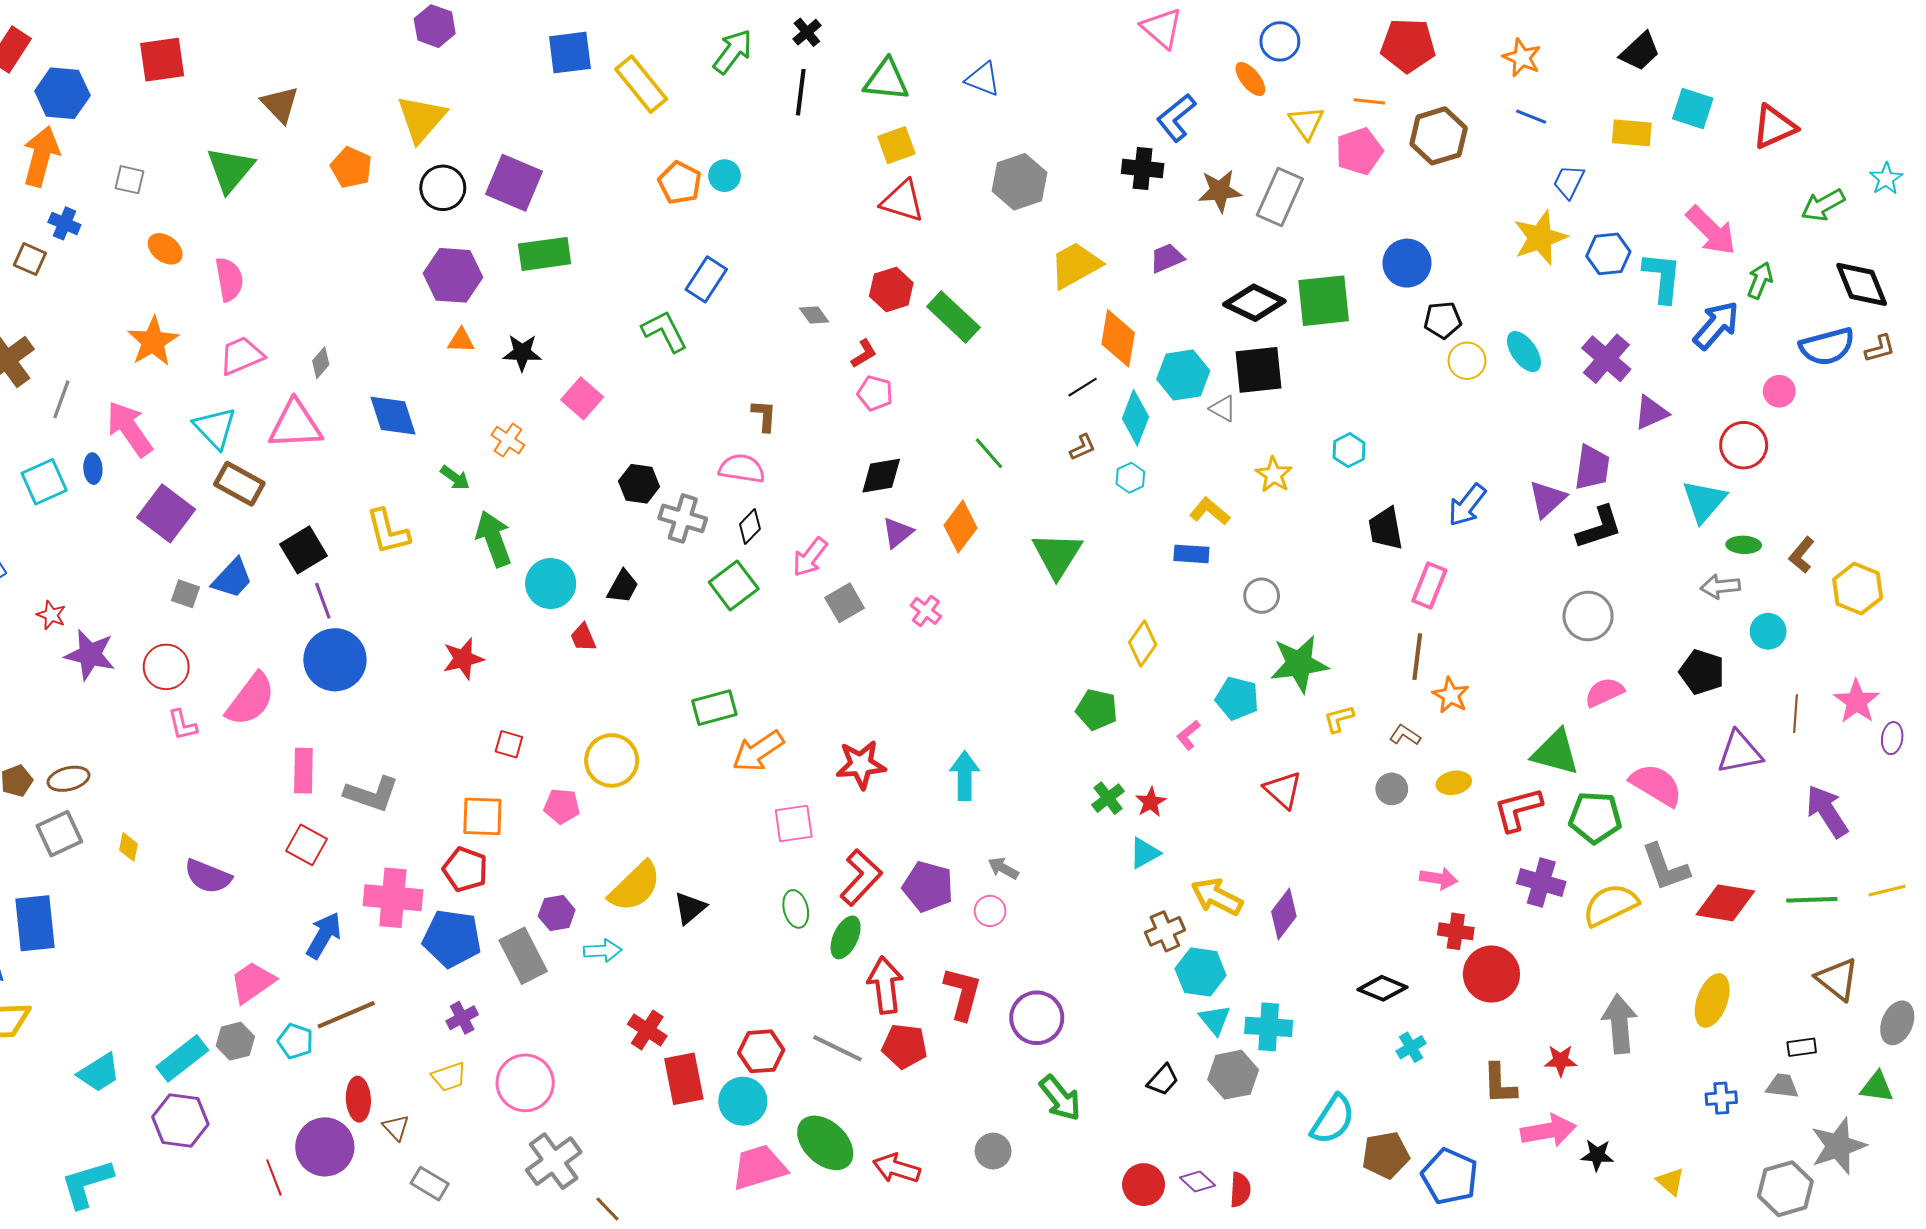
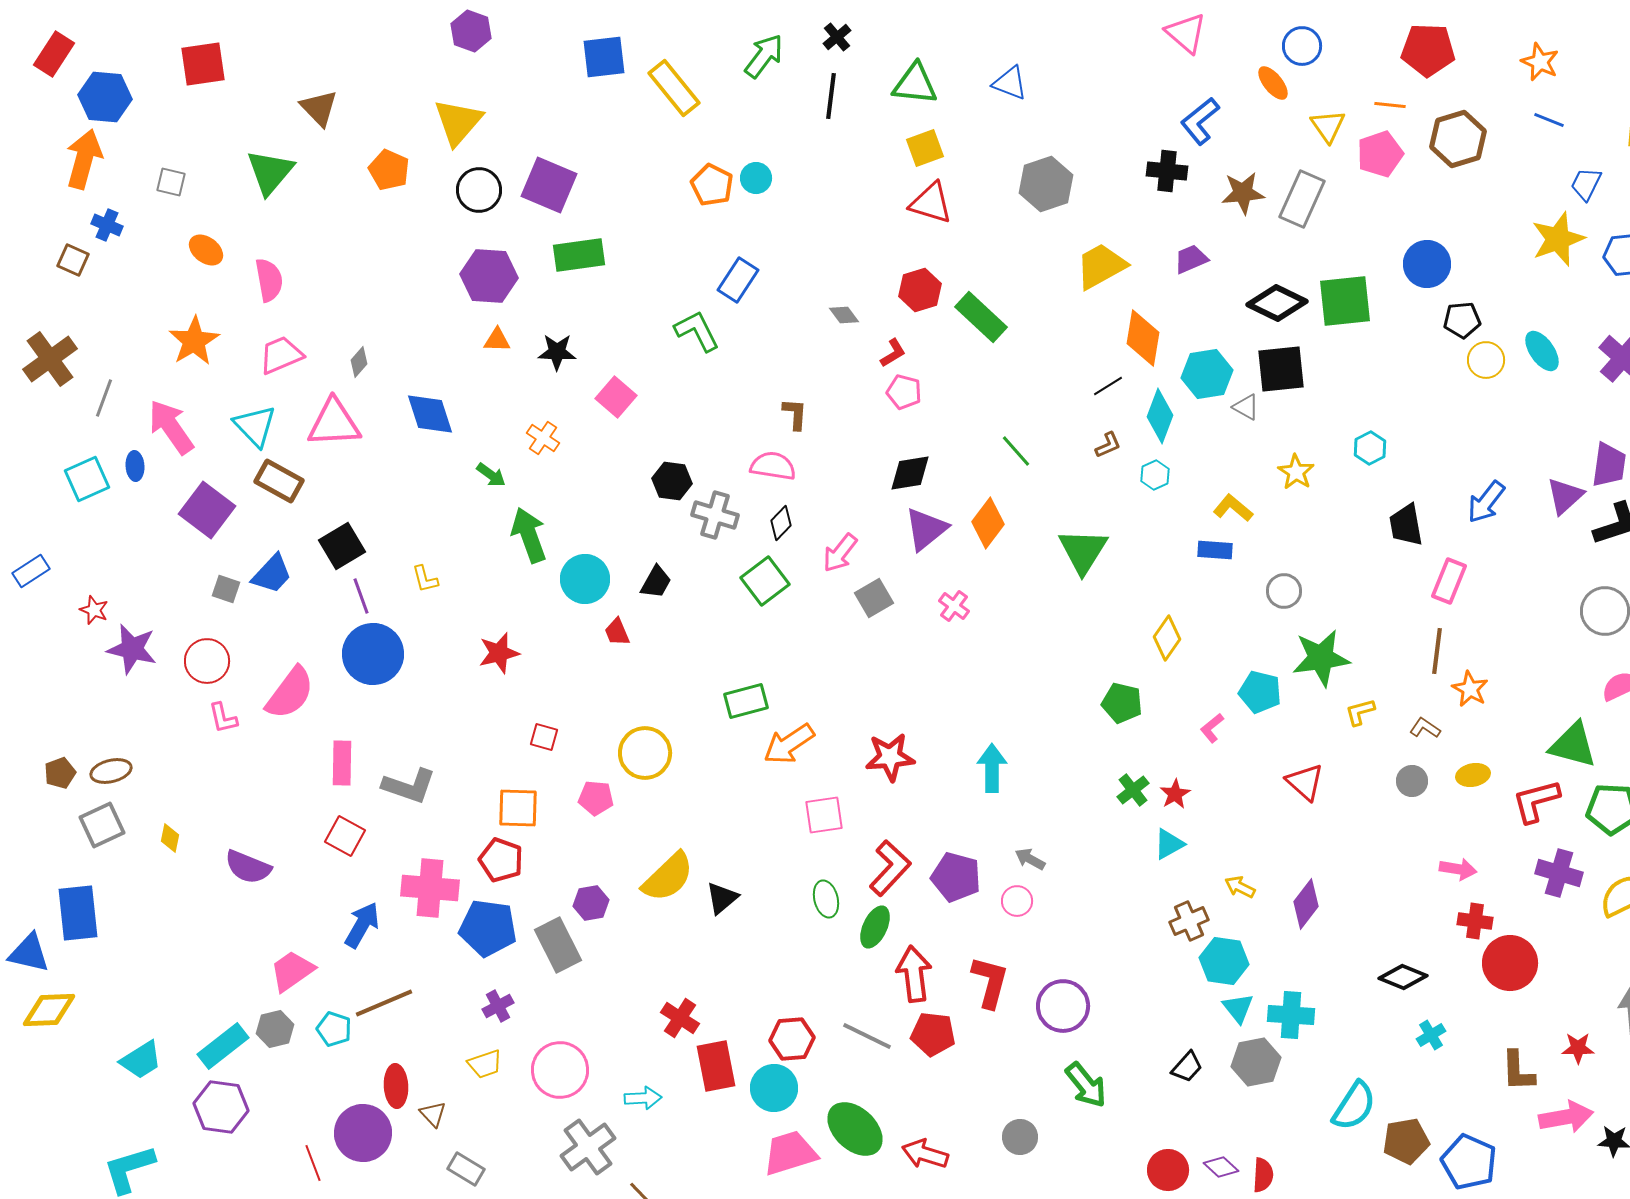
yellow L-shape: (388, 532) -> (425, 579), moved, size x0.6
purple triangle: (897, 533) -> (926, 529), size x1.4
yellow arrow: (1217, 897) -> (1240, 887), size x0.6
cyan arrow: (602, 951) -> (643, 1098), moved

